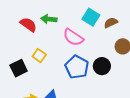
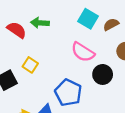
pink semicircle: (73, 37) -> (83, 52), moved
blue pentagon: (77, 67) -> (68, 93), moved

